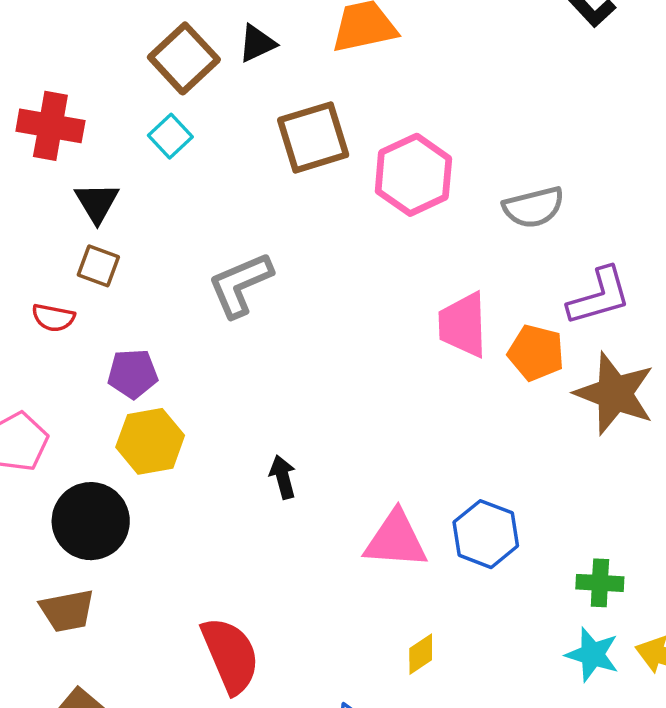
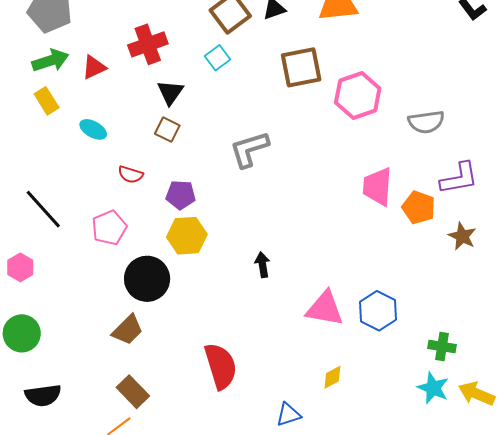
red cross: (50, 126) -> (148, 44), turned -36
red semicircle: (53, 318) -> (131, 175), moved
brown star: (615, 394) -> (462, 236), size x0.6
brown trapezoid: (67, 611) -> (128, 330), turned -40

